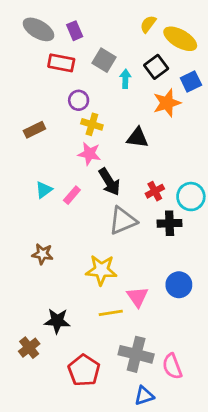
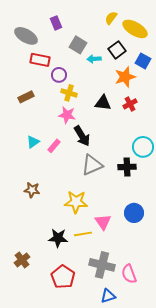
gray ellipse: (38, 29) -> (26, 36), moved
red rectangle: (61, 63) -> (40, 60), moved
cyan arrow: (125, 79) -> (94, 59), turned -96
blue square: (191, 82) -> (143, 61), turned -35
red cross: (155, 191) -> (130, 104), moved
black star: (57, 321) -> (58, 238), moved

